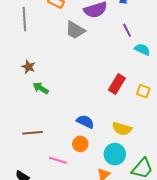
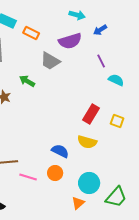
green arrow: (41, 88) -> (27, 81), moved
yellow semicircle: (122, 129) -> (87, 142), moved
pink line: (58, 160) -> (28, 177), moved

